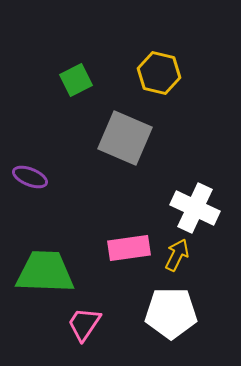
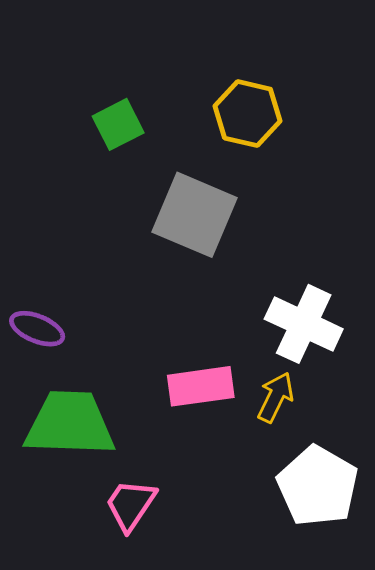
purple ellipse: (30, 177) -> (37, 329), moved
white pentagon: (171, 313) -> (318, 486), moved, turned 30

